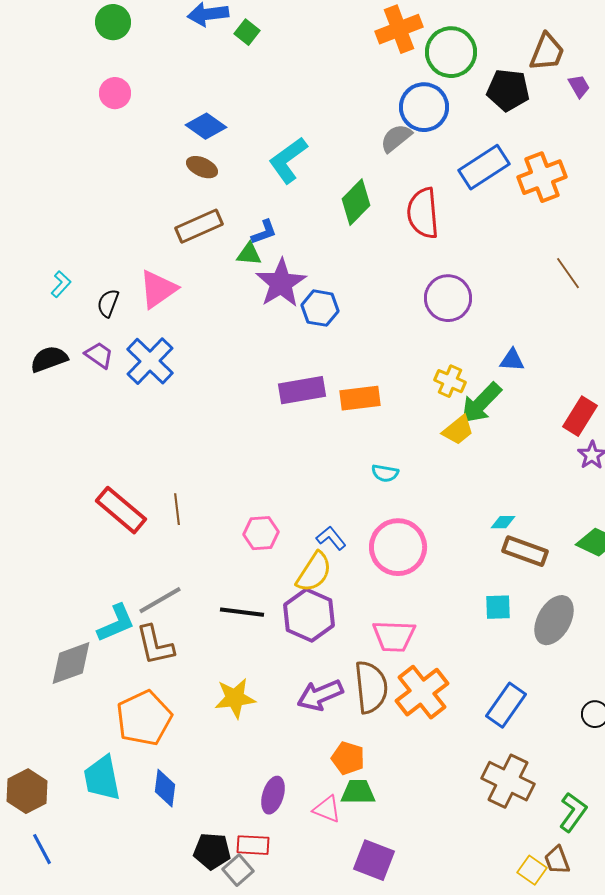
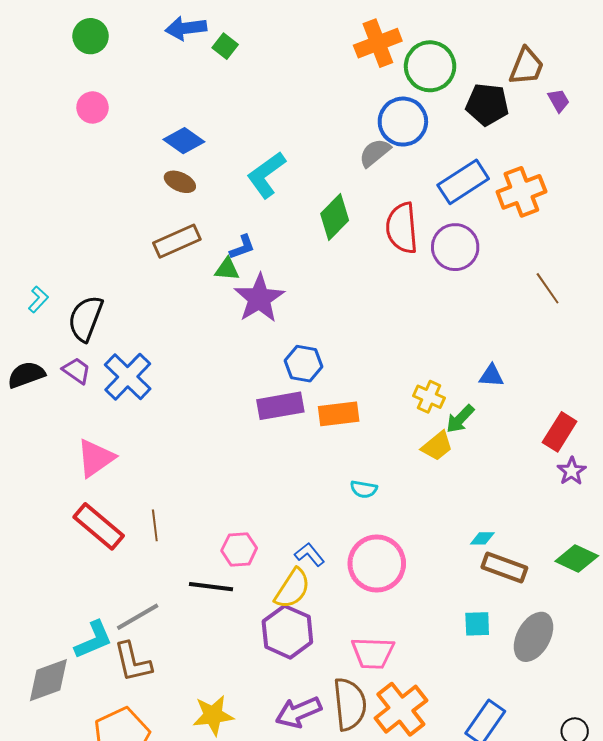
pink triangle: (158, 289) -> (96, 458), moved
purple circle: (448, 298) -> (455, 247), moved
black semicircle: (108, 303) -> (85, 318), size x1.6
blue hexagon: (320, 308) -> (303, 364), moved
green arrow: (481, 403) -> (460, 419), size x0.7
black line: (242, 612) -> (211, 587), moved

